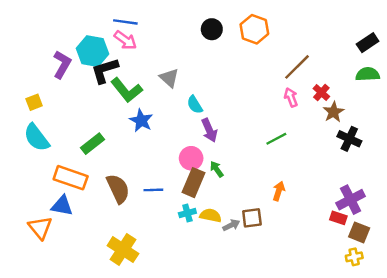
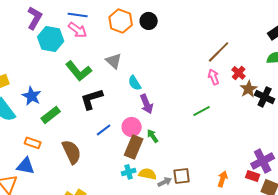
orange hexagon: (254, 29) -> (121, 21), moved
purple L-shape: (62, 65) -> (35, 18), moved
black L-shape: (105, 71) -> (92, 99), moved
blue star: (141, 120) -> (32, 96), moved
black cross: (349, 139) -> (265, 97), moved
orange rectangle: (71, 178) -> (33, 143), size x0.6
blue line: (153, 190) -> (104, 130), moved, turned -35
orange arrow: (279, 191) -> (223, 179), moved

